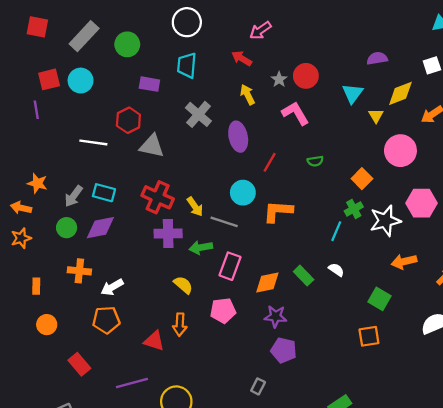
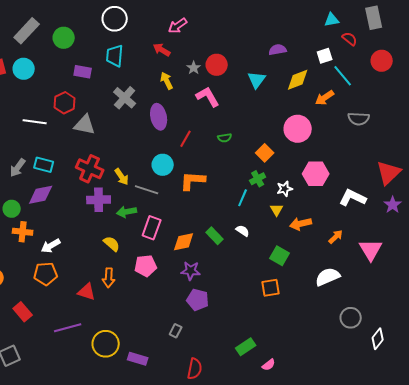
yellow triangle: (376, 116) -> (277, 210), moved
white star: (385, 221) -> (285, 189), size x0.6
green circle: (67, 228) -> (12, 209), moved

